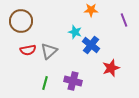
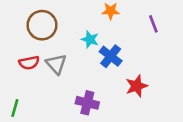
brown circle: (21, 21) -> (42, 25), moved
gray triangle: (49, 51) -> (56, 64), turned -30
green line: (45, 83) -> (15, 108), moved

